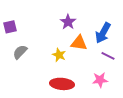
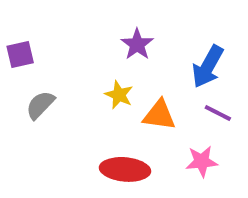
orange triangle: (79, 43) -> (159, 115), moved
yellow star: (59, 55) -> (119, 95), moved

